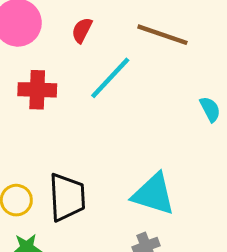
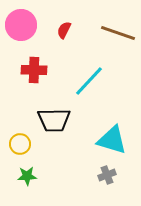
cyan line: (110, 78) -> (89, 81), moved
black trapezoid: (67, 197) -> (54, 120), moved, turned 92

